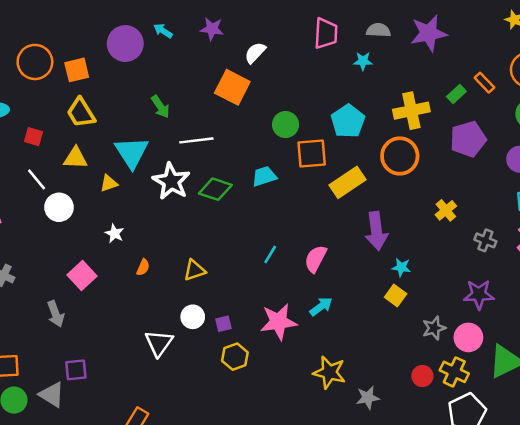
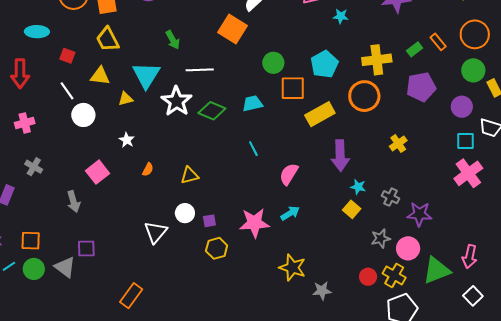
gray cross: (485, 240) -> (390, 197), moved
cyan line: (270, 255) -> (253, 149), moved, turned -63

